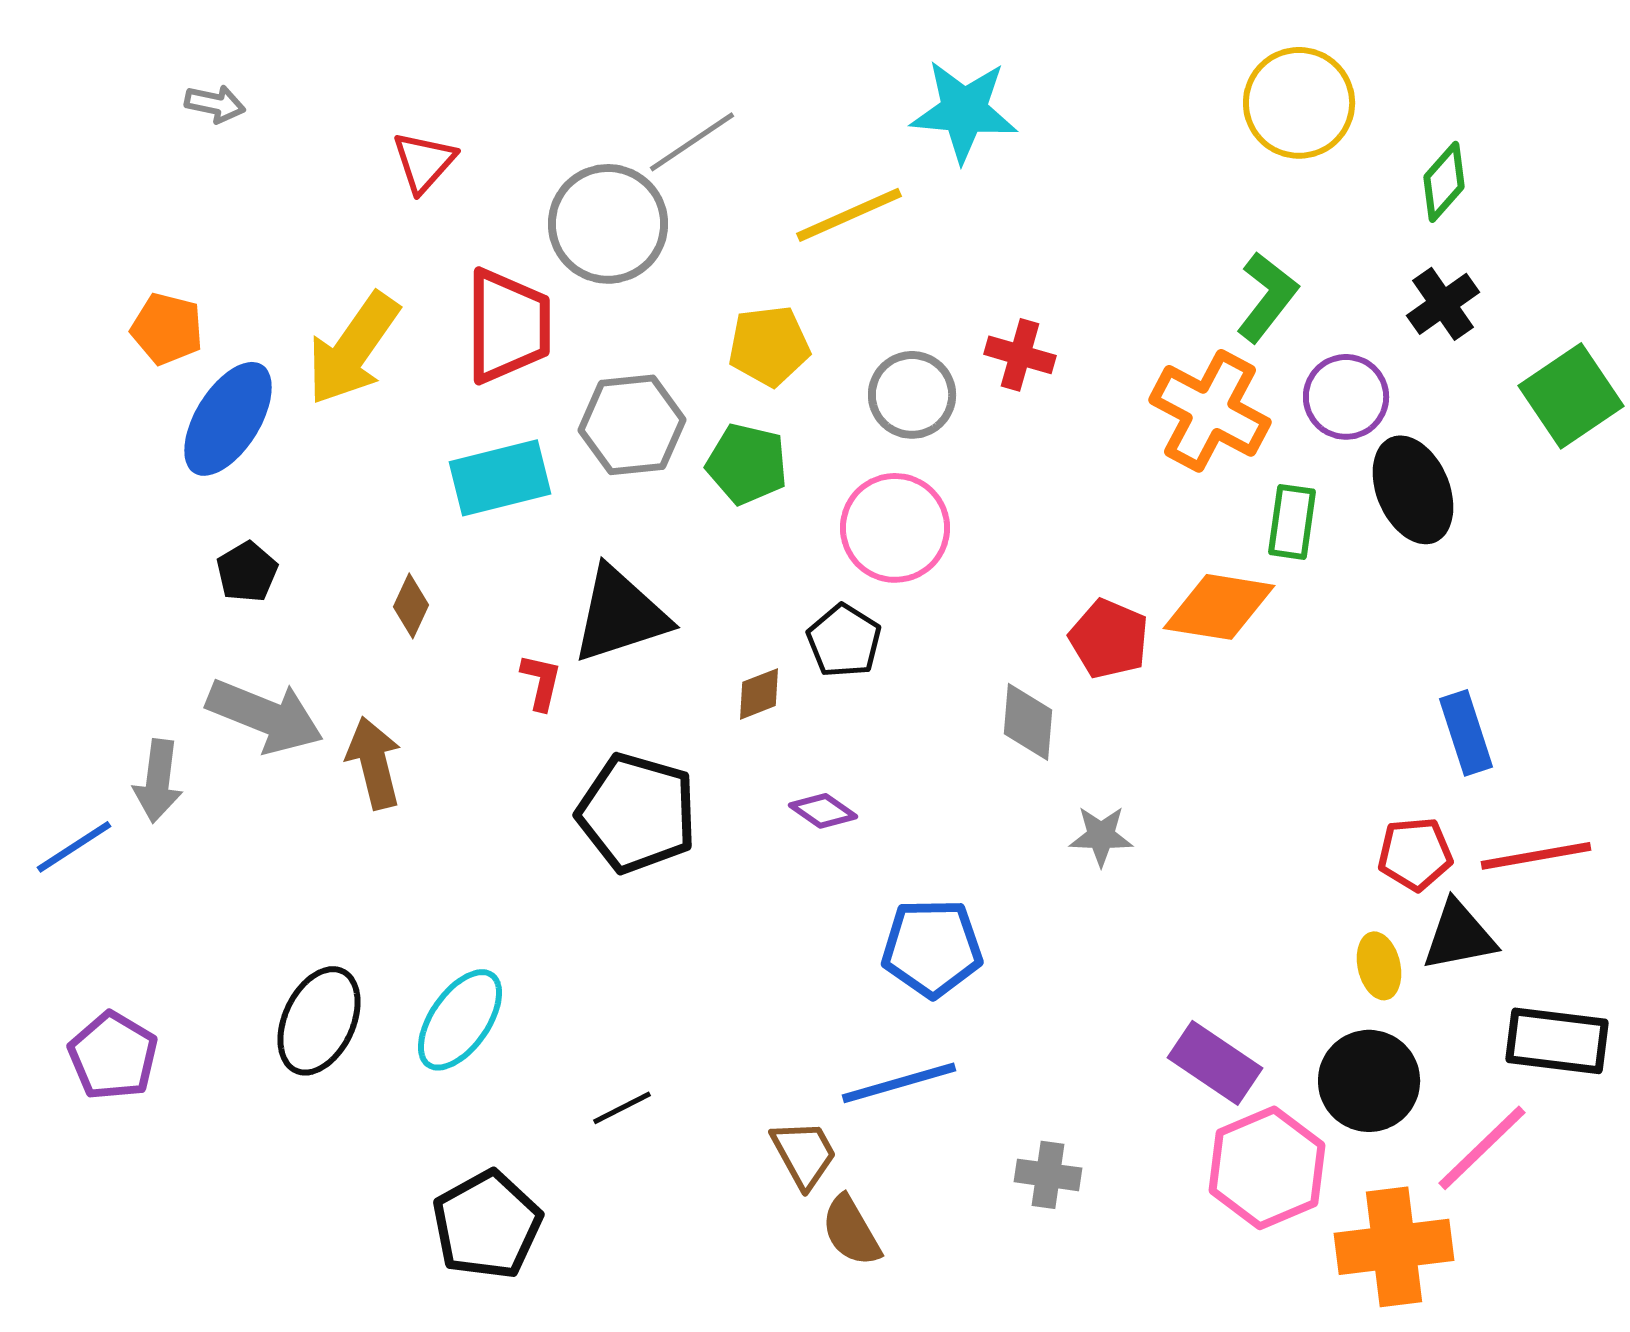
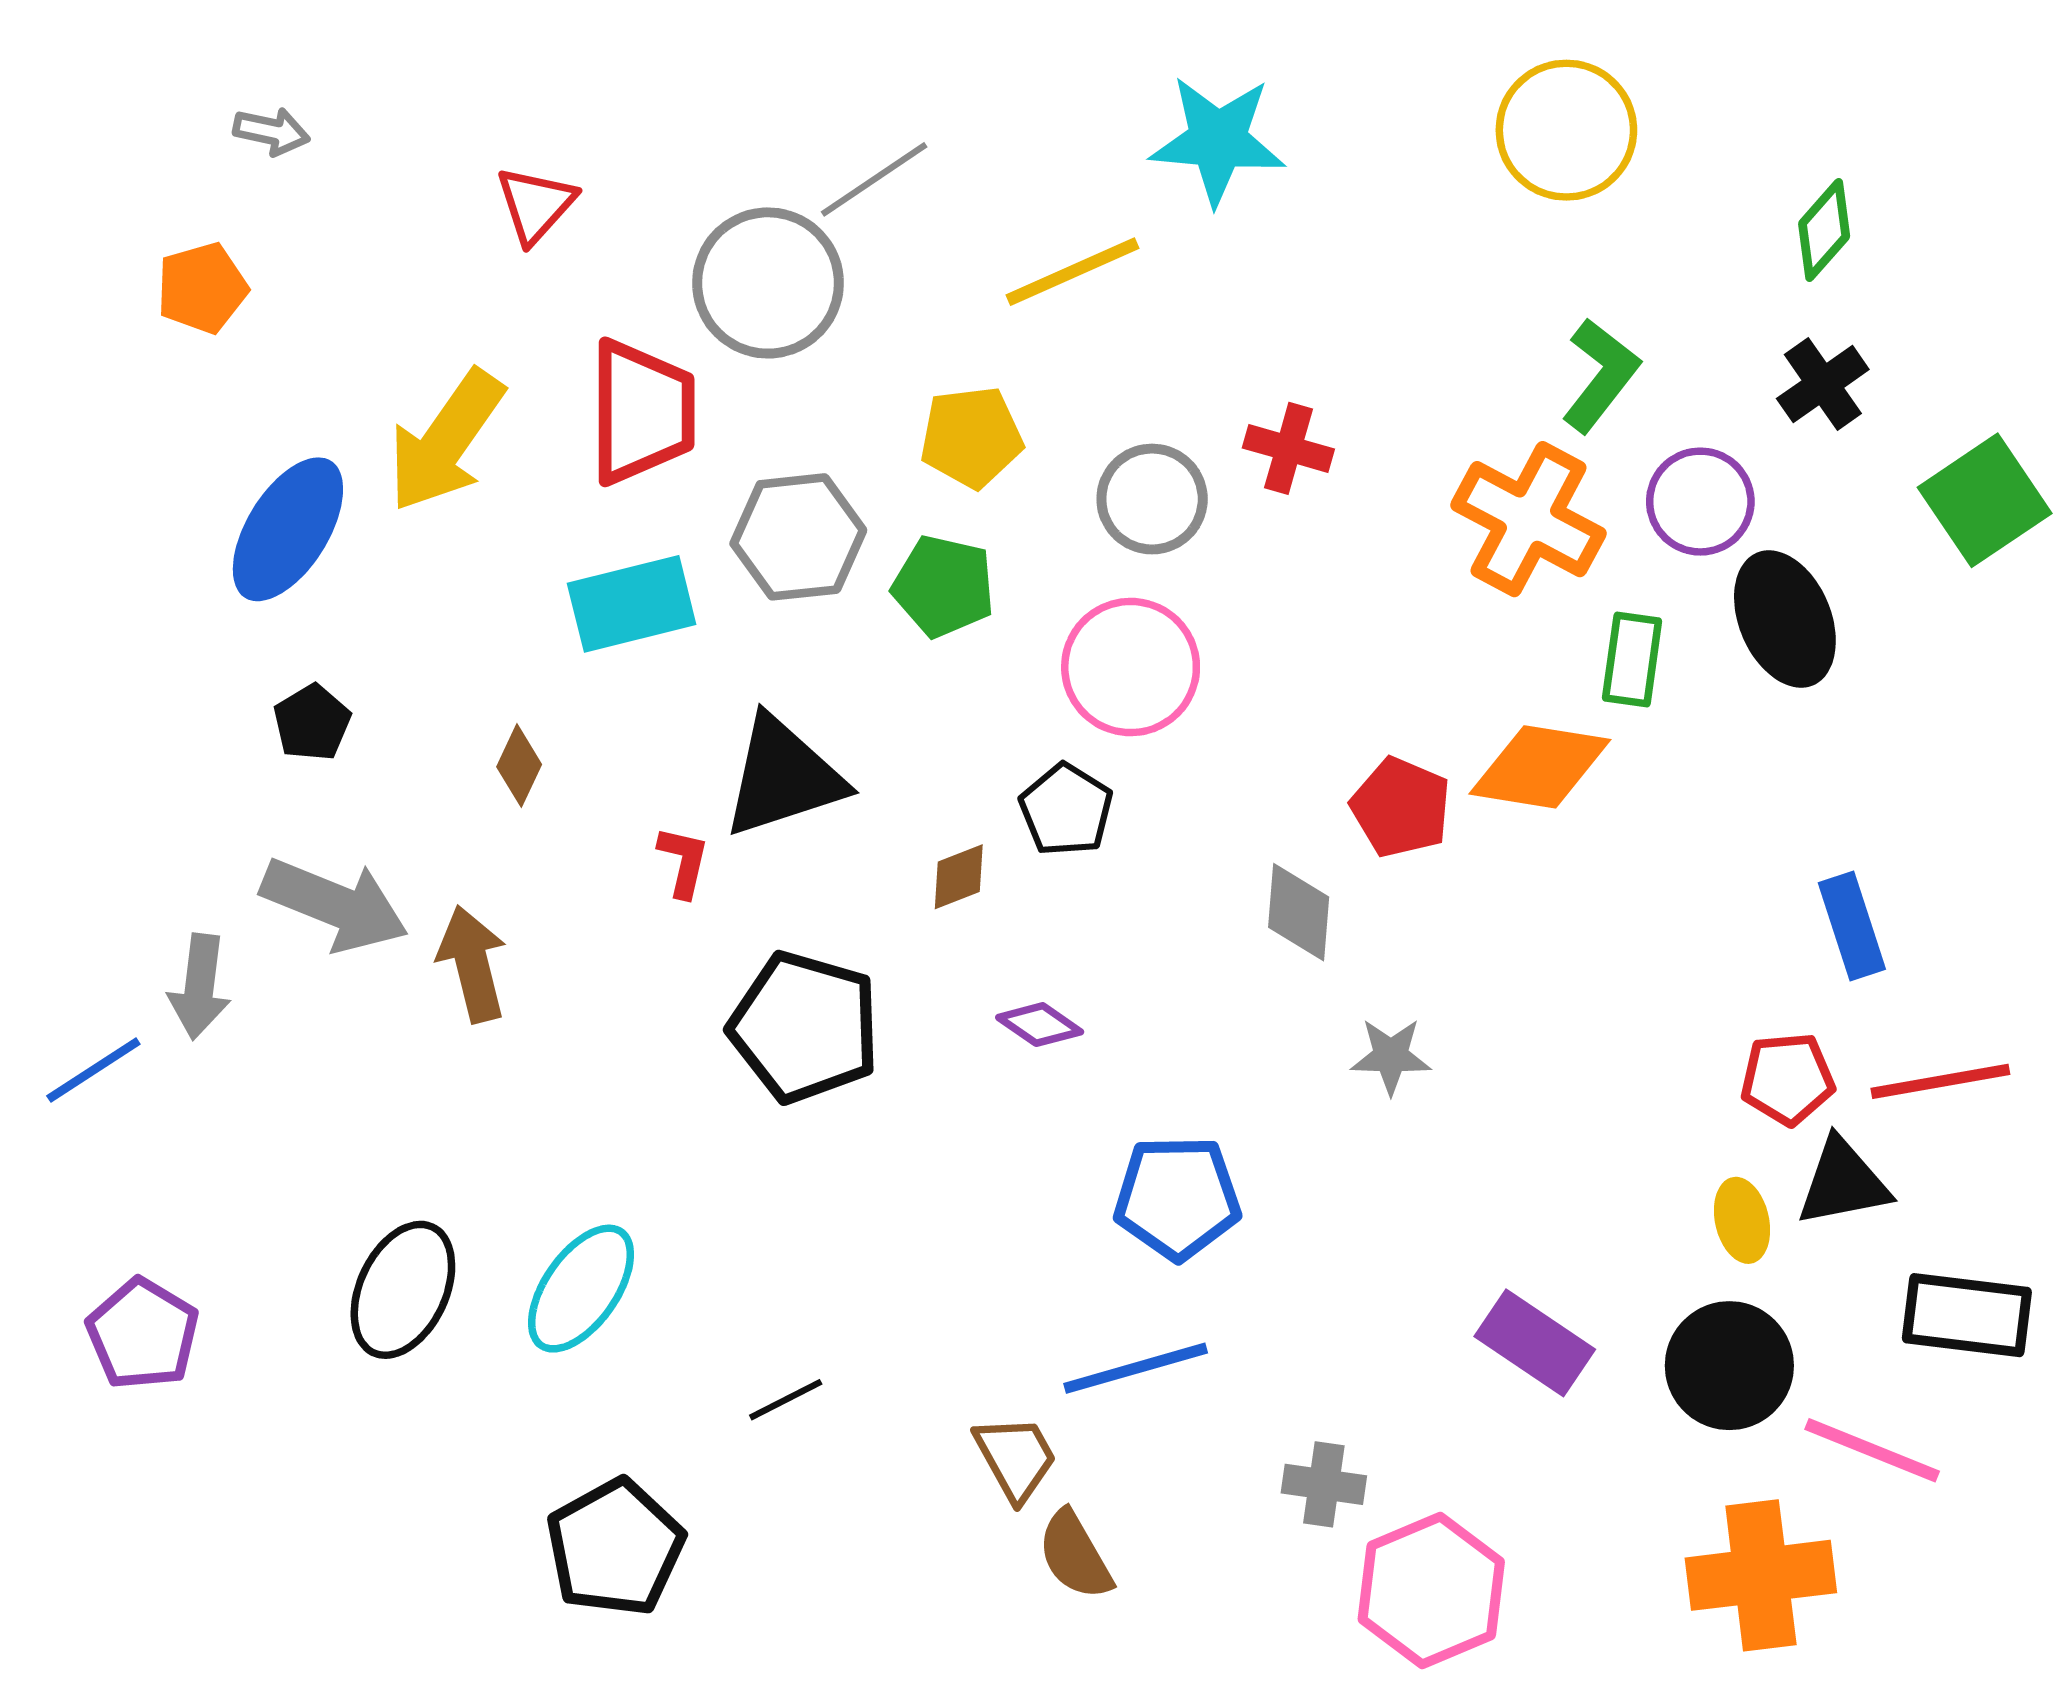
yellow circle: (1299, 103) -> (1566, 130), moved
orange pentagon: (167, 329) -> (202, 288), moved, turned -30
pink line: (1482, 1148) -> (1872, 1450), turned 66
pink hexagon: (1267, 1168) -> (1431, 1590), moved

